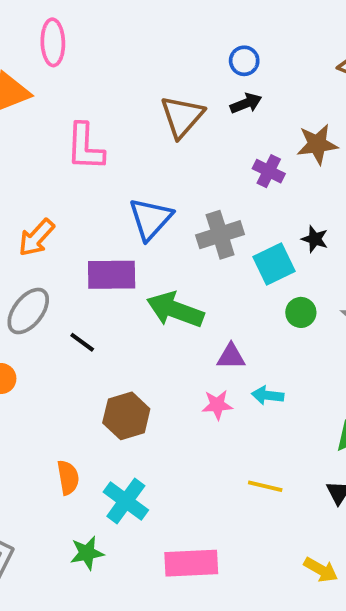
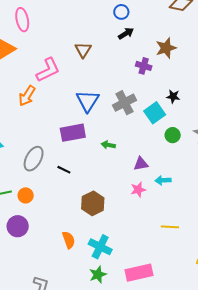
brown triangle: (182, 117) -> (83, 50), moved, size x0.7
pink L-shape: (85, 147) -> (48, 70), turned -108
orange arrow: (36, 238) -> (27, 96), moved
green arrow: (175, 310) -> (108, 145), size x0.5
green star: (87, 553) -> (98, 275), moved

